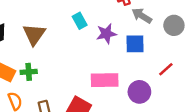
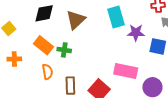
cyan rectangle: (80, 21) -> (116, 17), size x1.5

